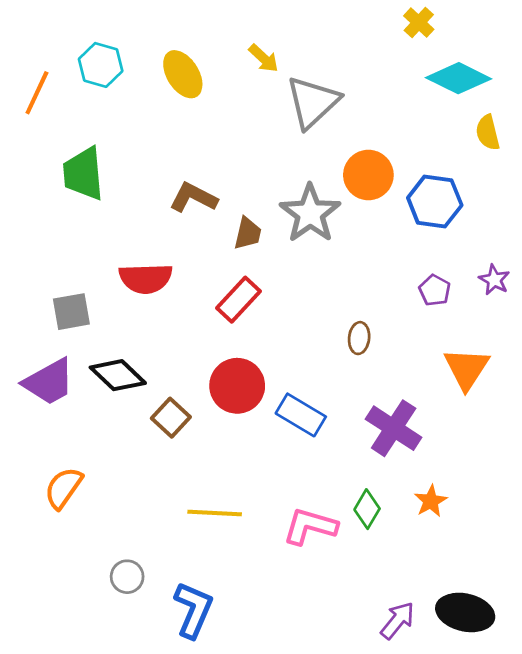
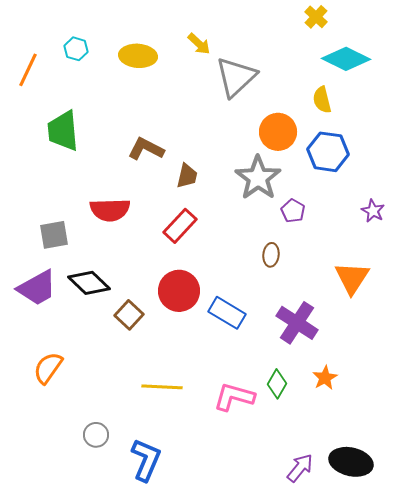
cyan hexagon: (101, 65) -> (76, 49), size x0.7
yellow ellipse: (183, 74) -> (138, 56), turned -54
yellow semicircle: (488, 133) -> (322, 100), moved
gray star: (310, 213) -> (258, 178), moved
purple pentagon: (435, 290) -> (293, 211), moved

